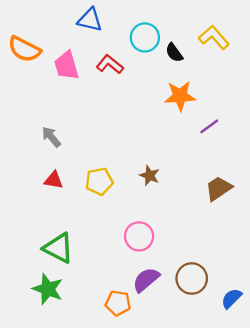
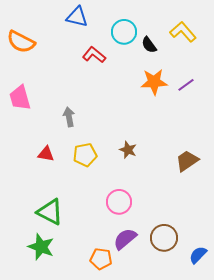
pink trapezoid: (66, 66) -> (20, 98), moved
purple line: (209, 126) -> (186, 85), moved
gray arrow: (51, 137) -> (69, 117), moved, turned 30

